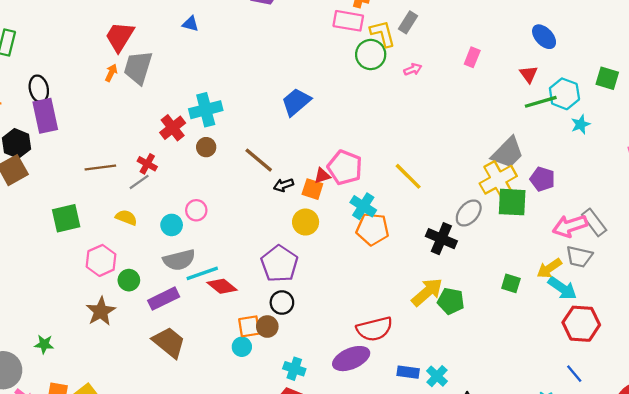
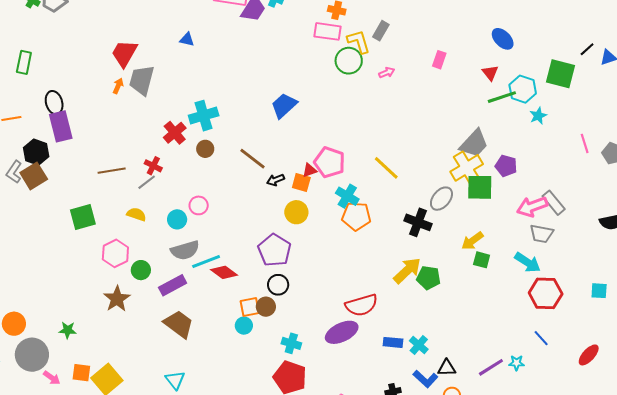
green square: (607, 78) -> (560, 74), size x1.4
yellow arrow: (549, 268) -> (472, 241), moved

